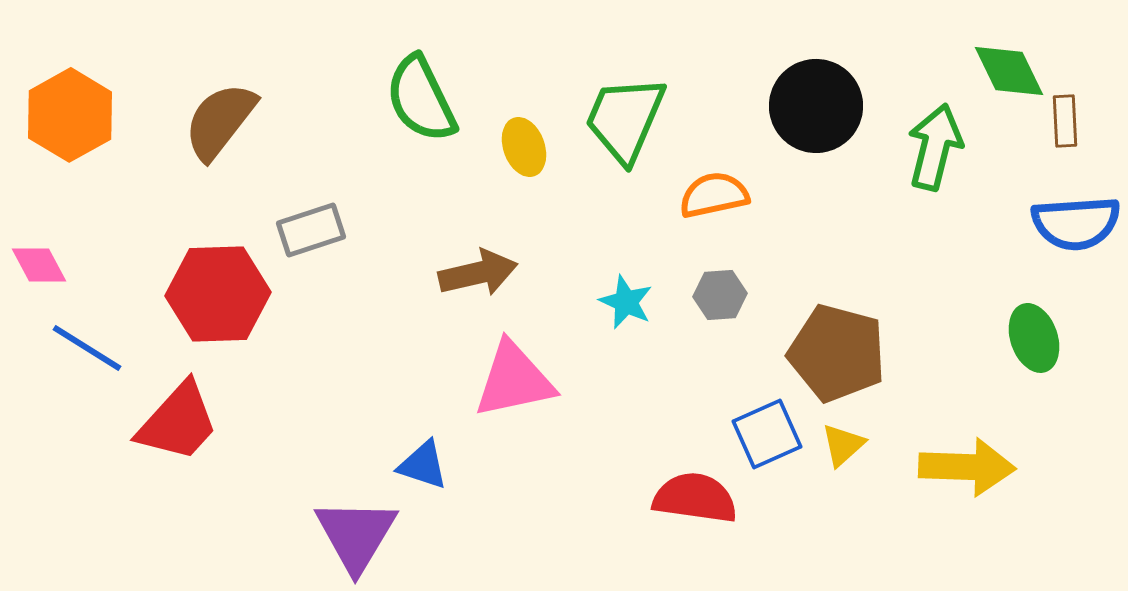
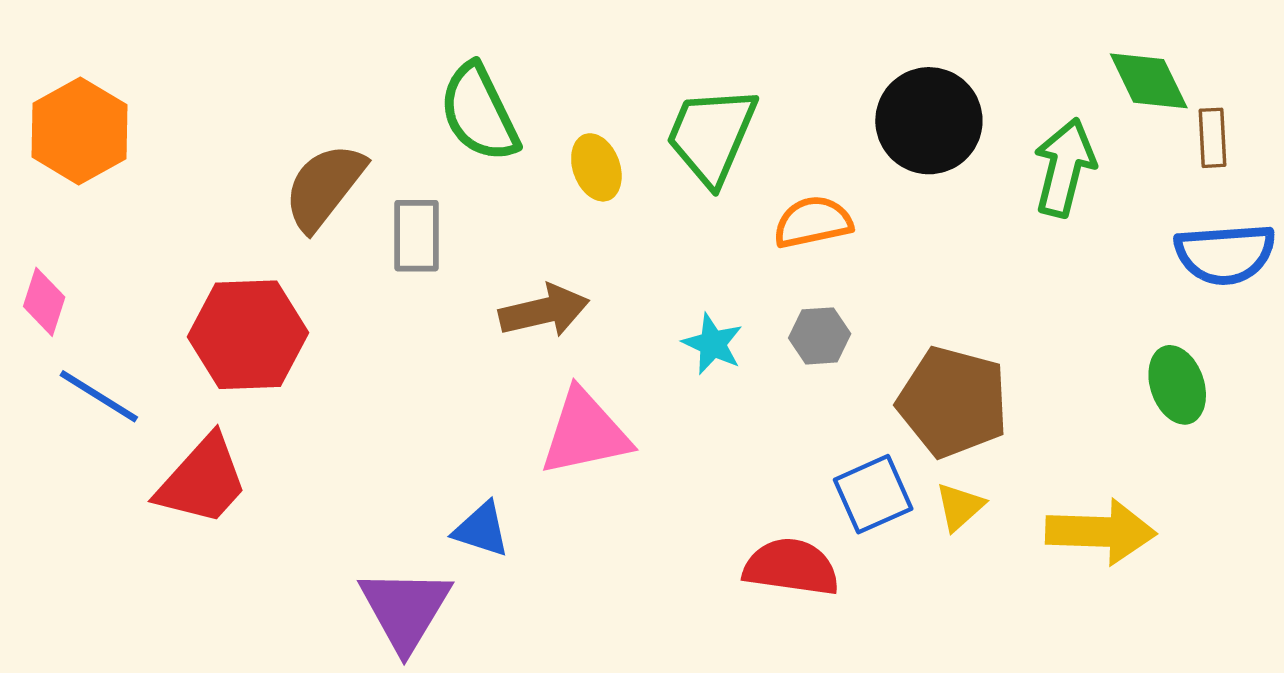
brown semicircle: (220, 121) -> (324, 187), moved
gray rectangle: (311, 230) -> (417, 236), moved, turned -72
pink diamond: (39, 265) -> (44, 302), turned 46

